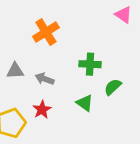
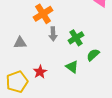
green cross: (90, 64) -> (76, 38), turned -35
gray arrow: (45, 79) -> (53, 34), moved, turned -112

